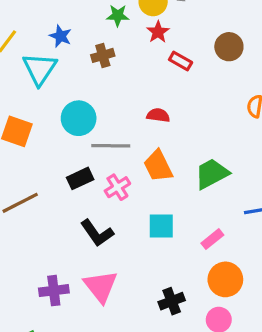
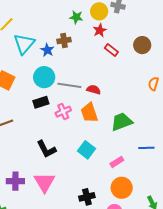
blue star: (61, 36) -> (47, 50), moved
red semicircle: (158, 115) -> (94, 90), moved
gray line: (111, 146) -> (69, 85), moved
black rectangle: (80, 178) -> (41, 102), moved
pink cross: (117, 187) -> (63, 112), moved
cyan square: (161, 226) -> (86, 150), turned 30

